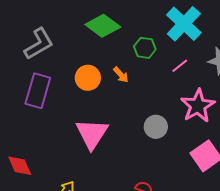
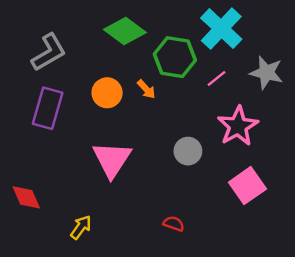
green hexagon: (145, 48) -> (175, 57), size x1.6

